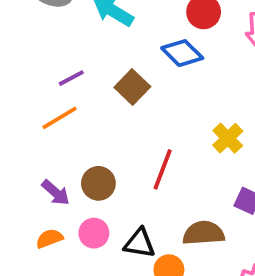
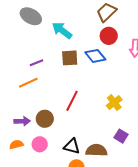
brown square: (132, 87) -> (70, 58), moved, turned 36
red line: (163, 169) -> (72, 101), moved
purple arrow: (56, 193) -> (22, 121), turned -49
black triangle: (140, 243) -> (72, 146), moved

